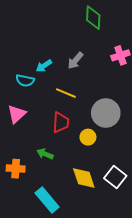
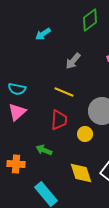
green diamond: (93, 18) -> (90, 20), turned 50
cyan arrow: (44, 66) -> (43, 34), moved
cyan semicircle: (25, 81) -> (17, 89), moved

